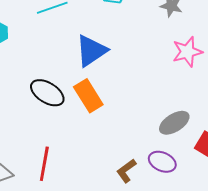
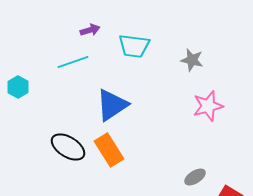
gray ellipse: (174, 123) -> (195, 177), size x0.7

